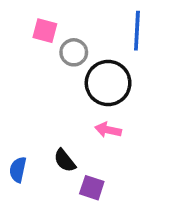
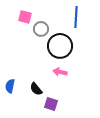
blue semicircle: (18, 170) -> (10, 86), moved

